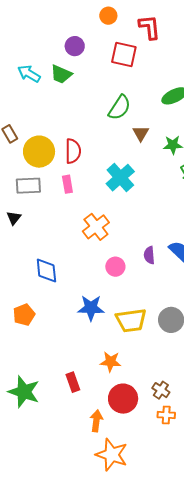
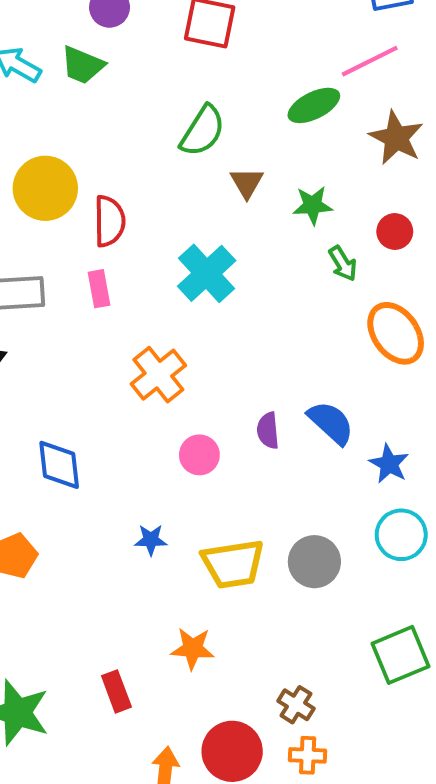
yellow circle: (39, 152) -> (45, 188), moved
blue star: (91, 308) -> (151, 540), size x0.6
red circle: (123, 399) -> (232, 751), moved

